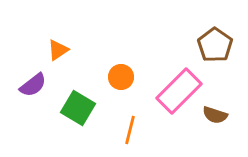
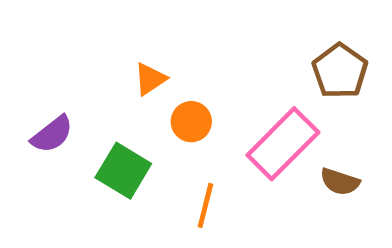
orange triangle: (58, 50) -> (150, 79), moved

